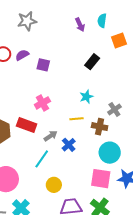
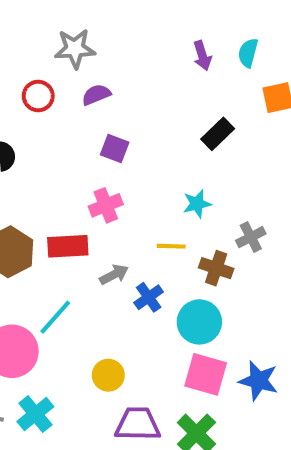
gray star: (27, 21) -> (75, 49), moved
purple semicircle: (22, 55) -> (96, 95), moved
purple square: (43, 65) -> (115, 149), moved
red rectangle: (27, 125) -> (68, 246), turned -30
cyan circle: (110, 153) -> (199, 322), moved
cyan line: (42, 159) -> (55, 317), moved

